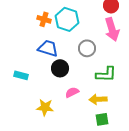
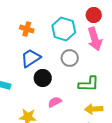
cyan hexagon: (67, 19) -> (64, 29), moved
blue trapezoid: (48, 48) -> (31, 58), turned -50
yellow arrow: (98, 99) -> (94, 109), moved

